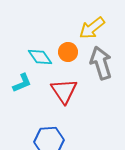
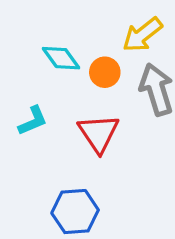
cyan diamond: (40, 57) -> (61, 58), moved

